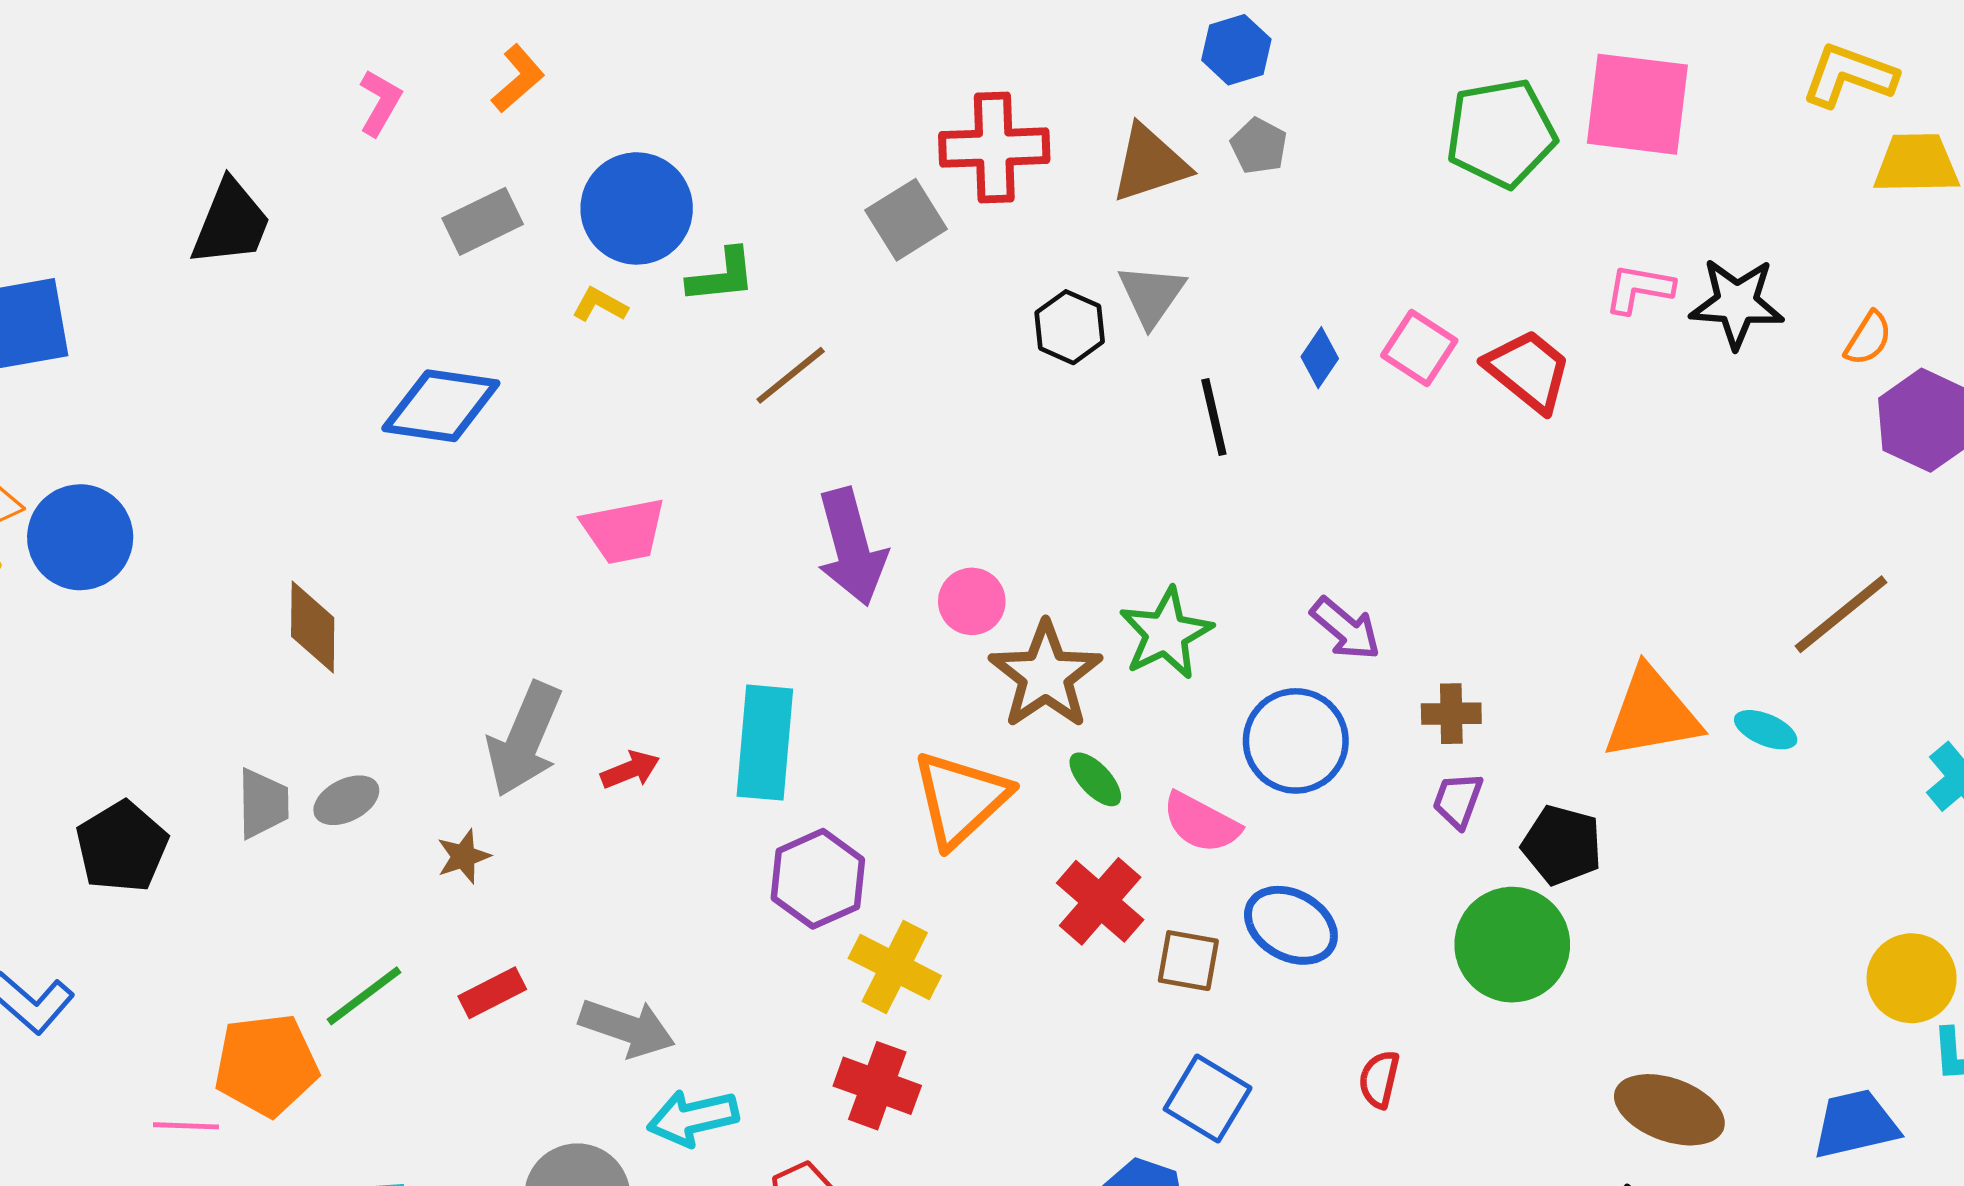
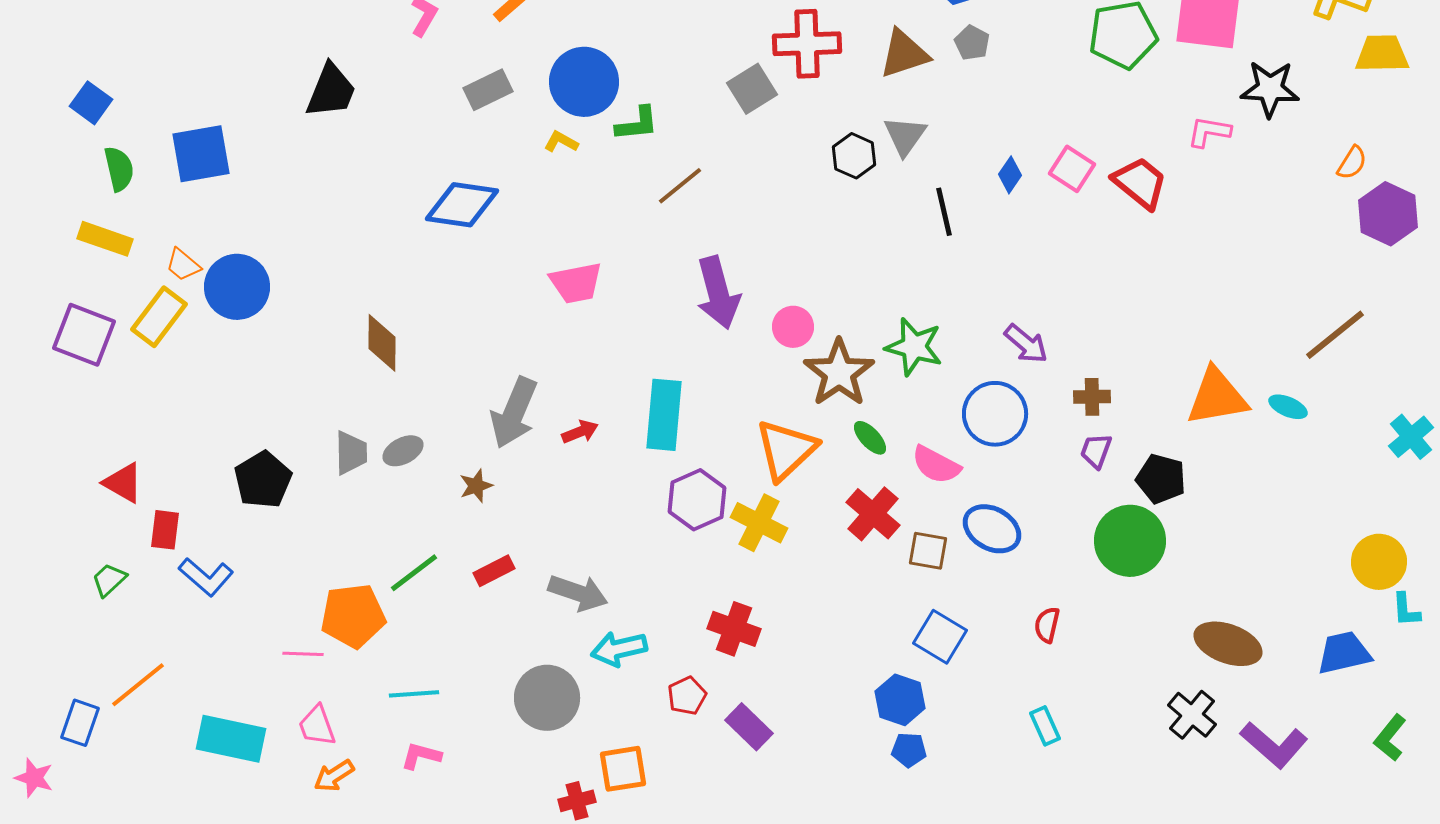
black star: (1737, 303) -> (1270, 89), moved
green star: (1166, 633) -> (914, 347), turned -30
yellow cross: (895, 967) -> (759, 523), moved

